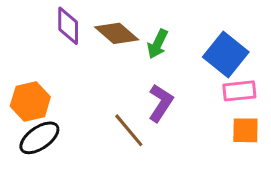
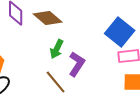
green arrow: (158, 44) -> (57, 49), moved

